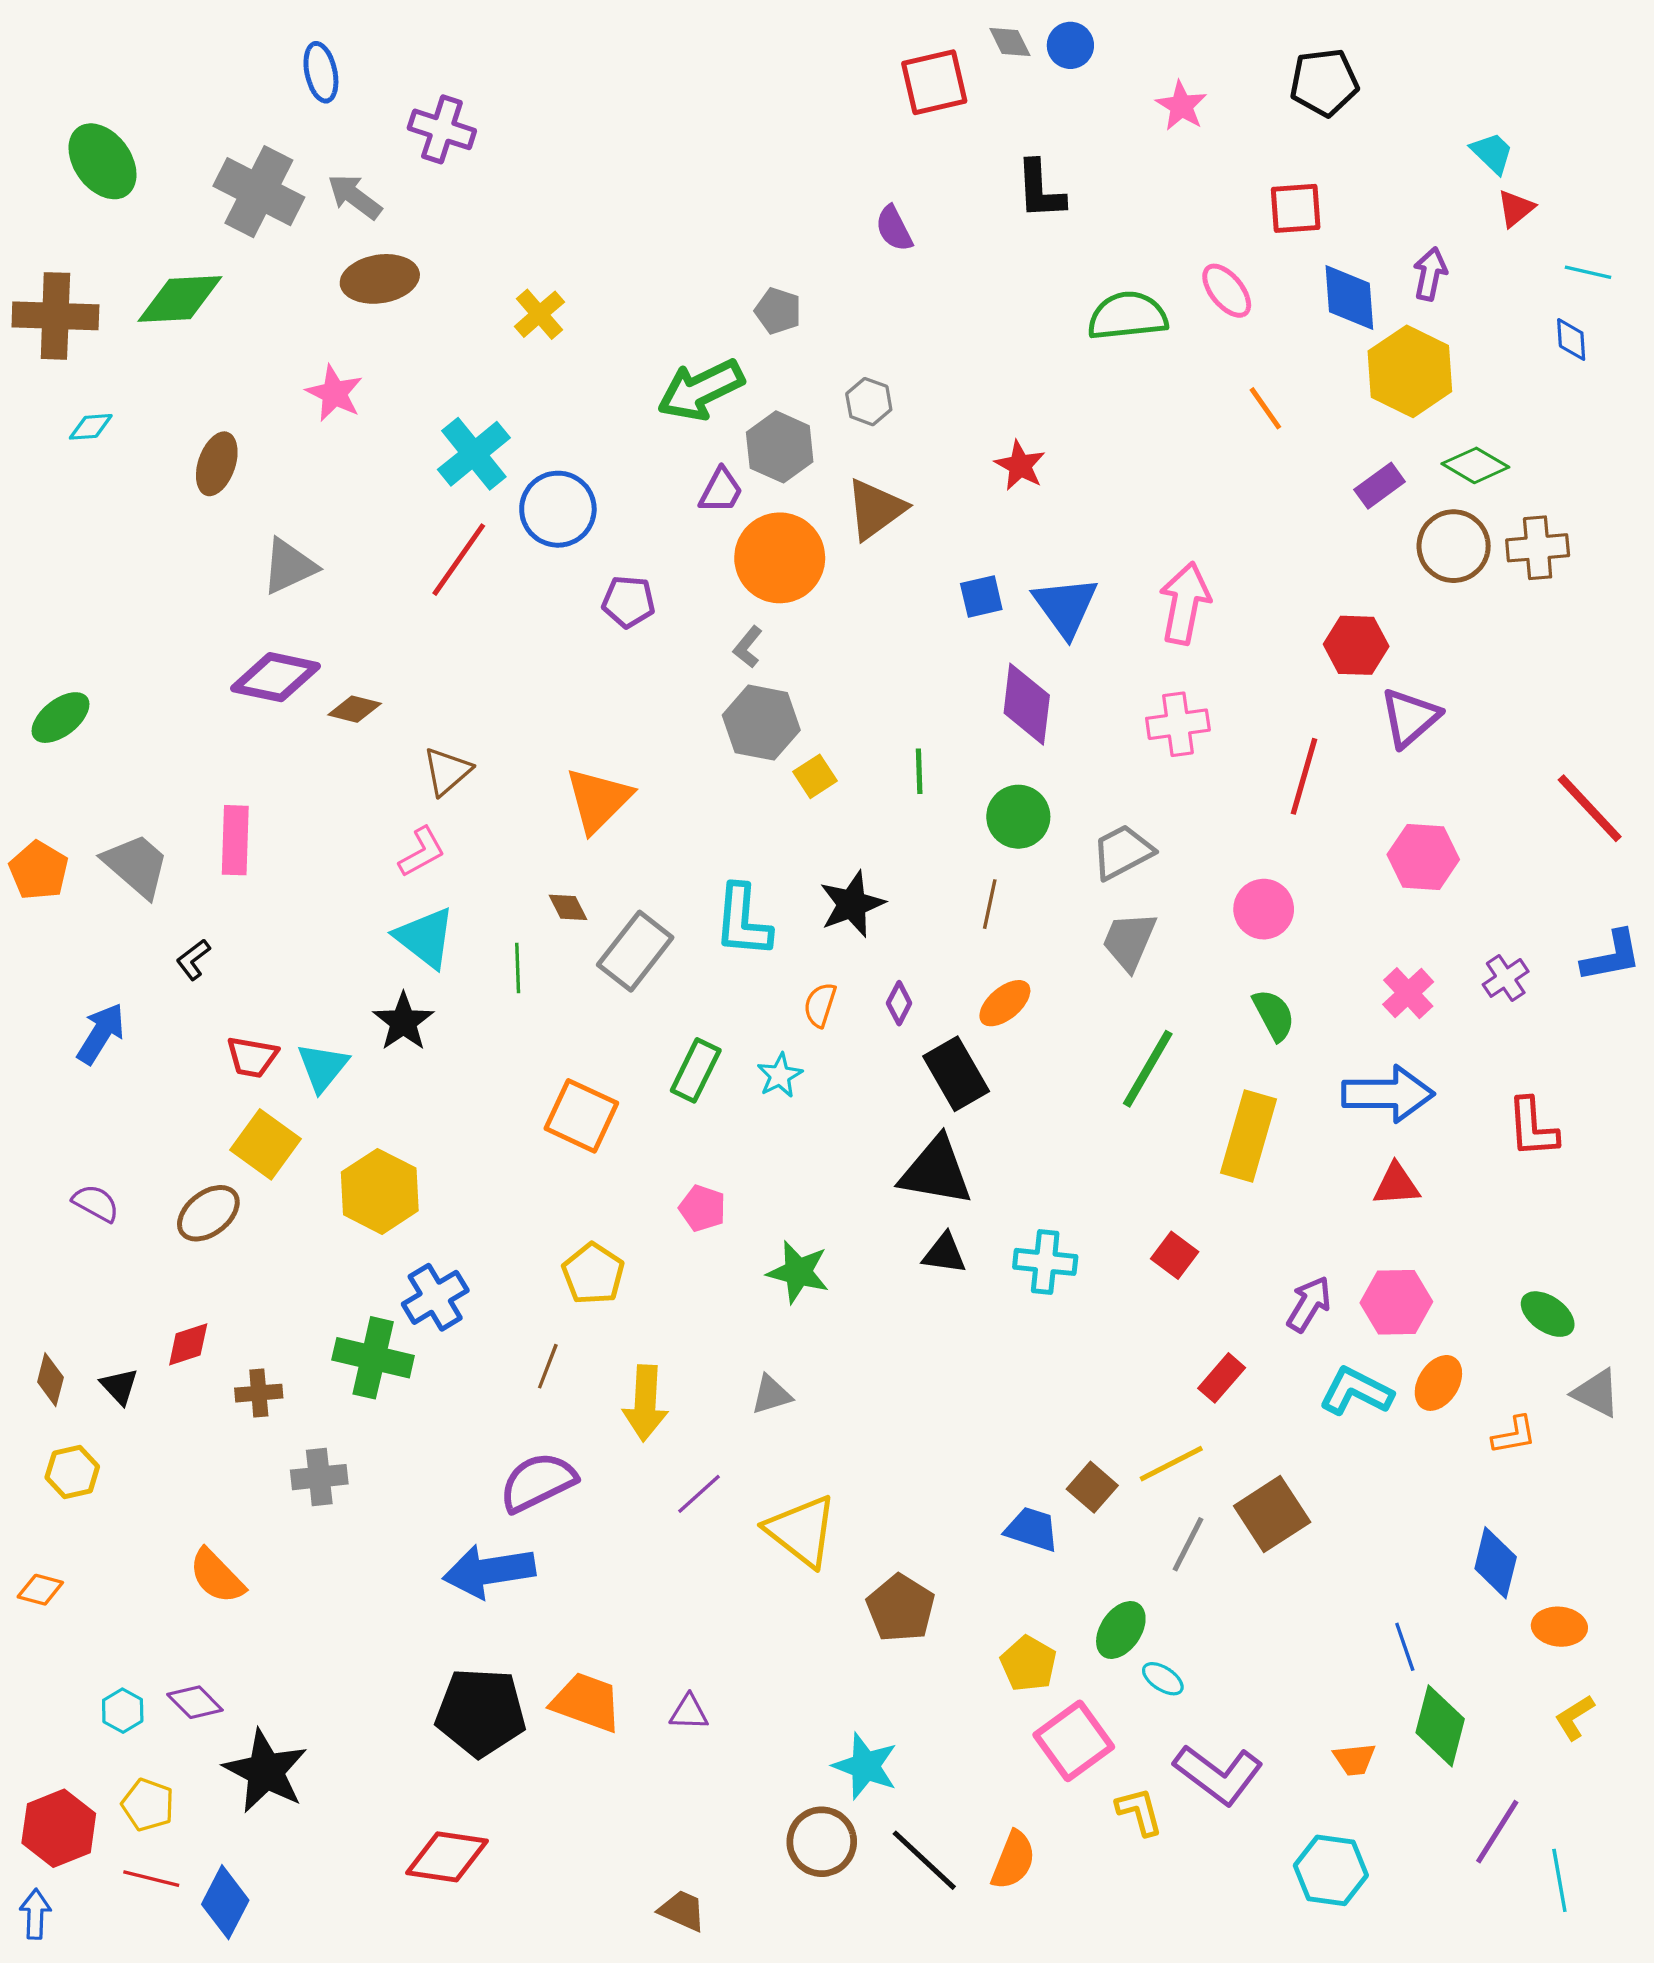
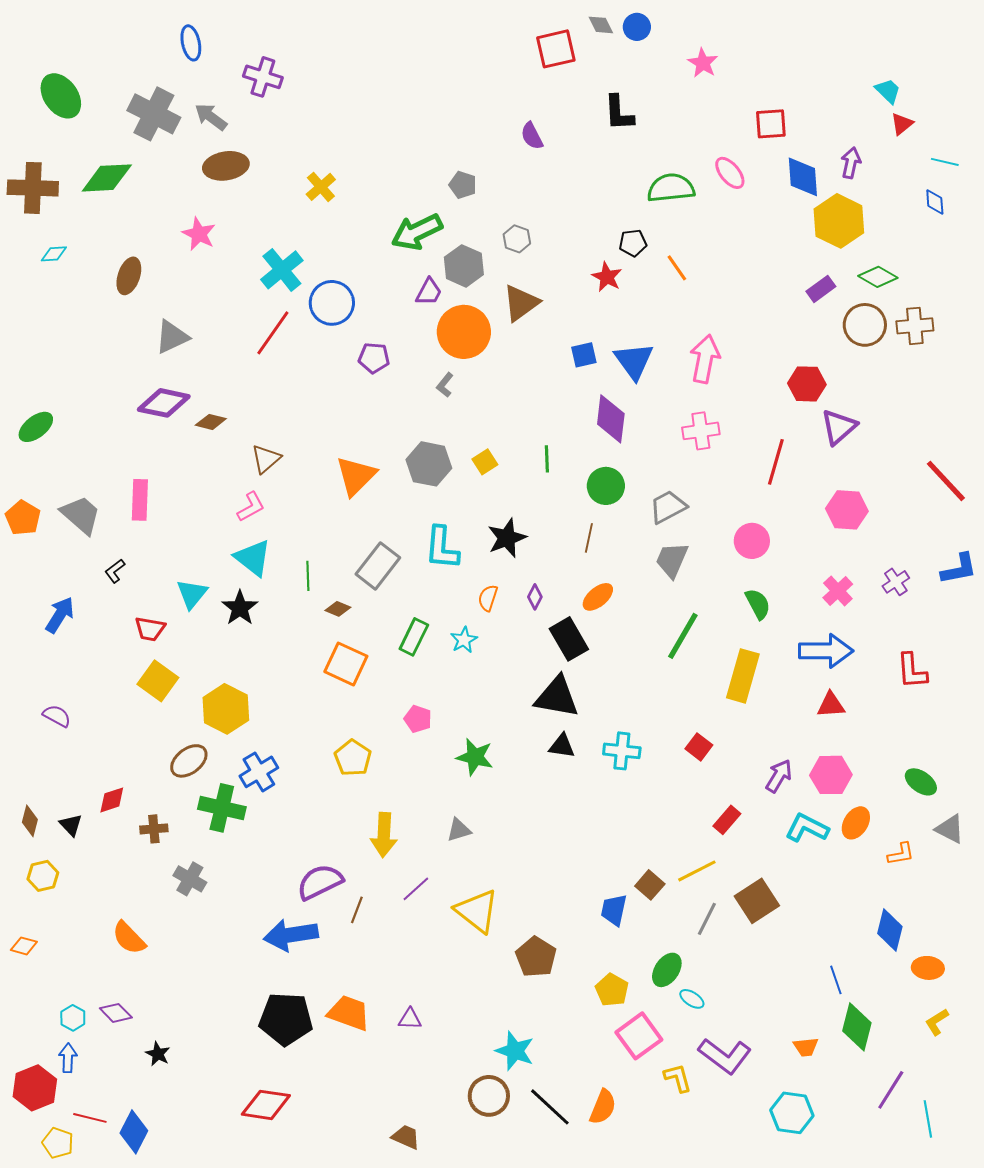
black pentagon: (1324, 82) -> (633, 243), moved, size x0.7
orange line: (1265, 408) -> (677, 268), moved
gray hexagon: (761, 723) -> (429, 464), moved
brown diamond: (568, 907) -> (338, 609), moved, turned -40
cyan triangle: (323, 1067) -> (192, 594), moved
brown ellipse: (208, 1213) -> (189, 761), moved
brown line: (548, 1366) -> (357, 910), moved
gray cross: (319, 1477) -> (190, 879), turned 36
blue trapezoid: (1032, 1529) -> (614, 910), turned -96
black star: (266, 1771) -> (158, 1054), size x0.5
yellow pentagon: (148, 1805) -> (58, 1143), moved
blue arrow: (35, 1914) -> (68, 1058), moved

